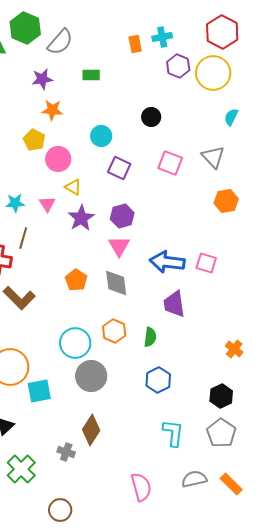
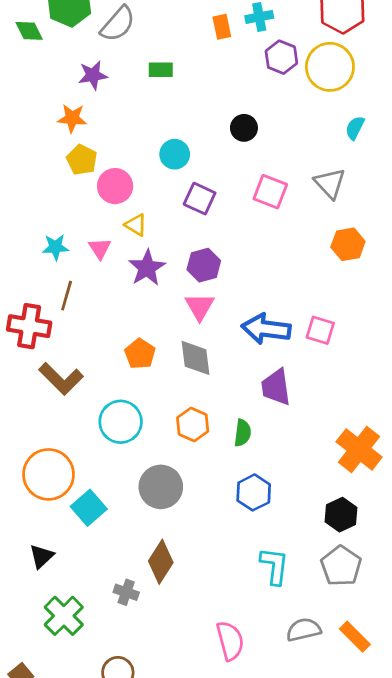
orange star: (52, 110) -> (72, 118), moved
cyan circle: (75, 343) -> (121, 422), moved
orange cross: (234, 349) -> (359, 449), size x1.8
cyan square: (39, 391) -> (89, 508), turned -30

